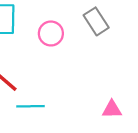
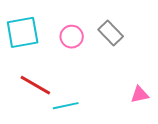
gray rectangle: (96, 21) -> (111, 33), moved

